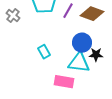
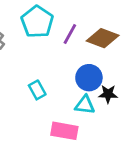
cyan triangle: (79, 63) -> (85, 105), size x0.7

